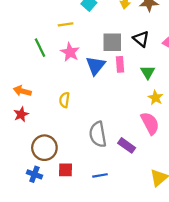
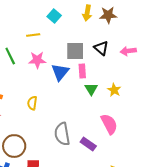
pink star: (70, 52) -> (37, 60), turned -30
green triangle: (148, 72) -> (91, 89), moved
yellow star: (156, 98) -> (114, 90), moved

